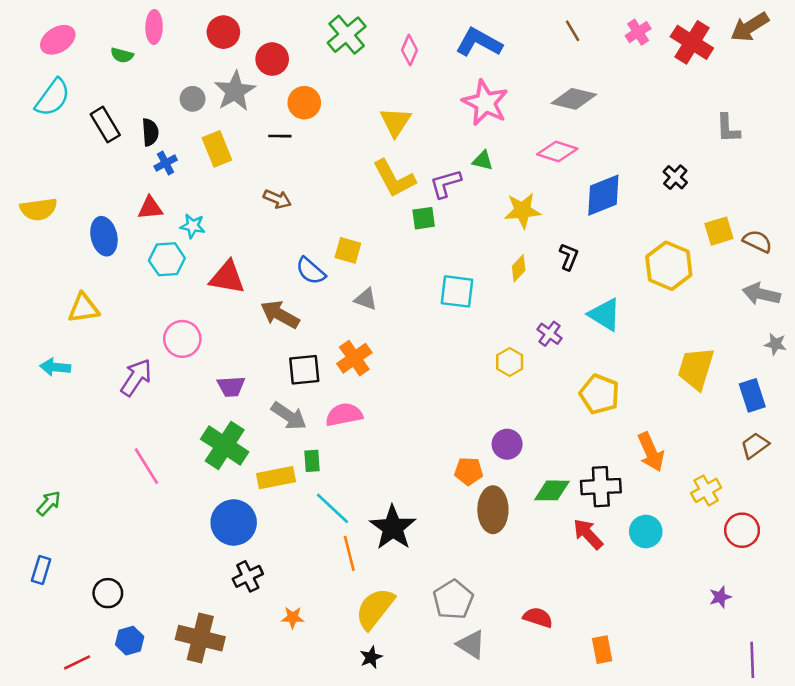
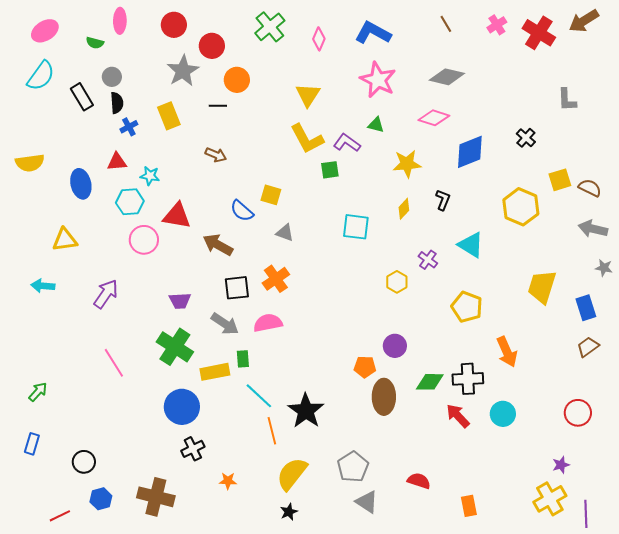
gray circle: (193, 99) -> (112, 77), moved
purple L-shape: (445, 184) -> (347, 143), turned 52
pink circle: (182, 339) -> (144, 240), moved
yellow cross: (706, 490) -> (550, 499), moved, size x1.4

